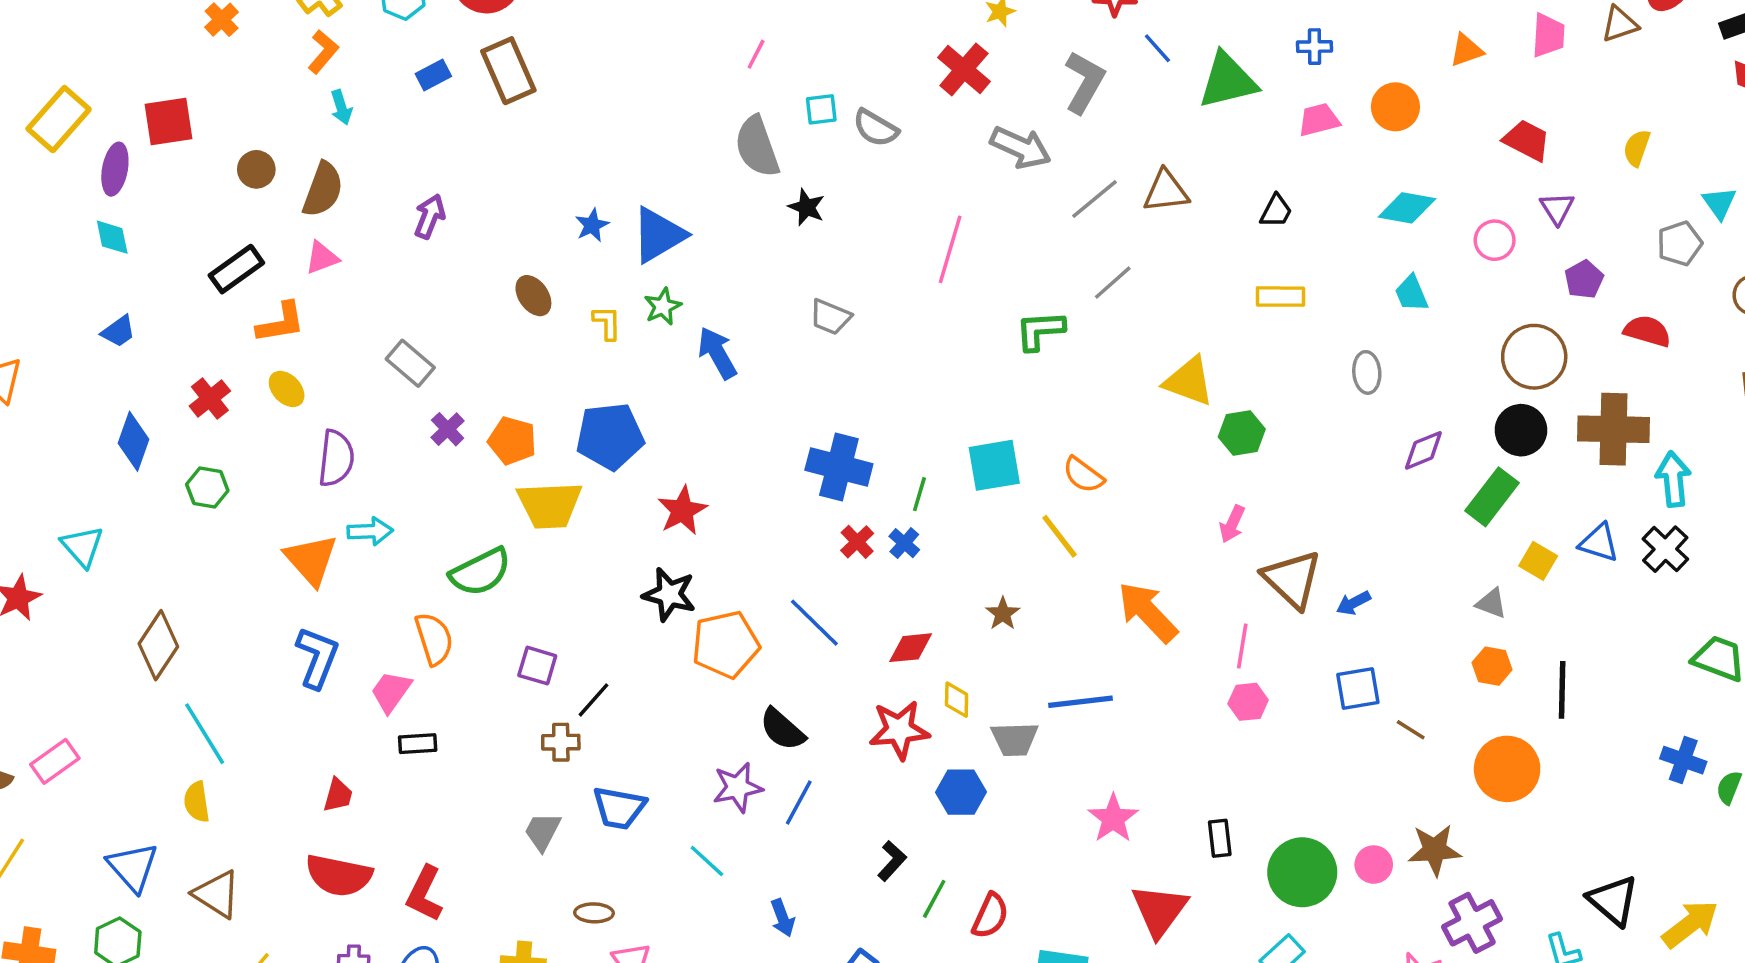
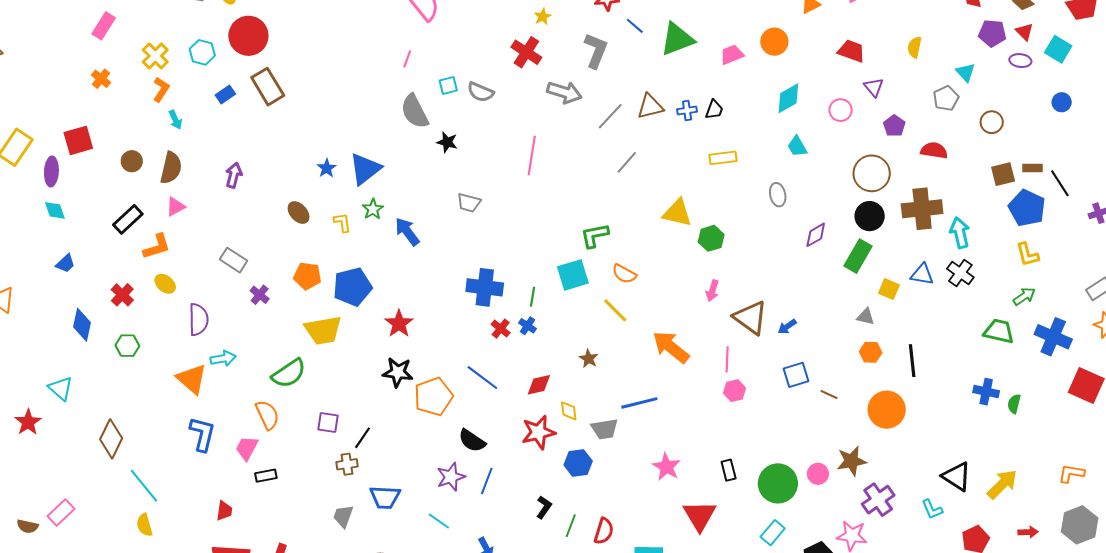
blue cross: (1315, 47) -> (687, 110), moved
cyan diamond: (1407, 208) -> (788, 98), turned -32
green L-shape: (1040, 330) -> (595, 236), moved
orange pentagon: (512, 441) -> (307, 276), moved

